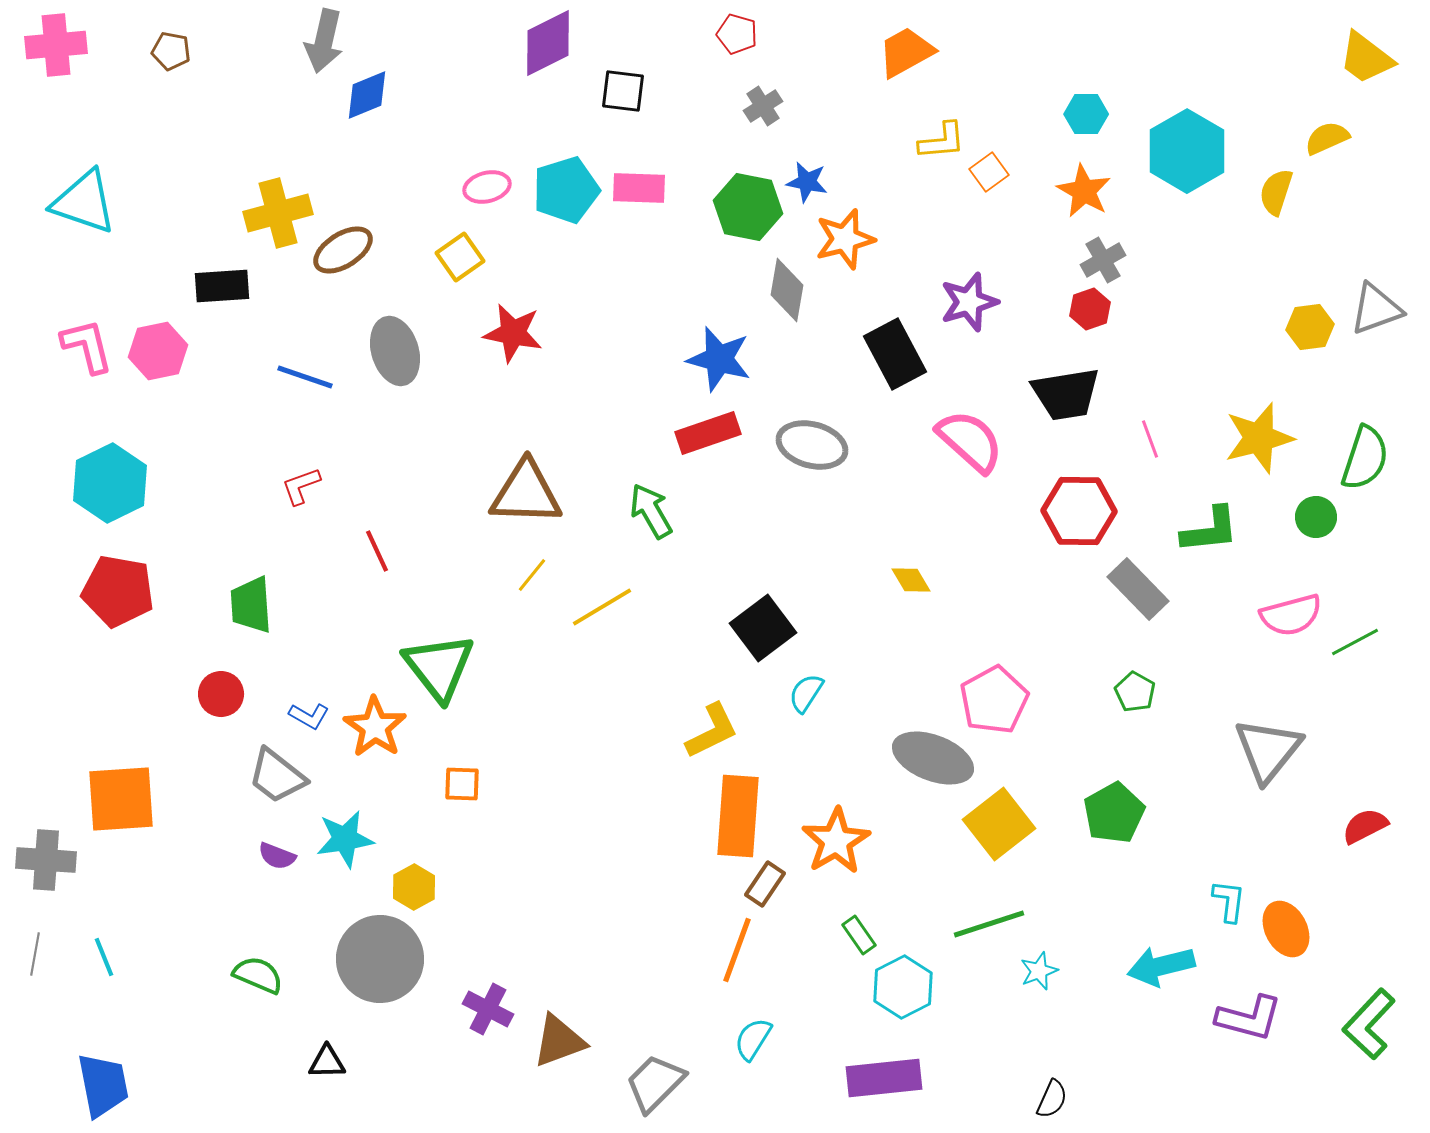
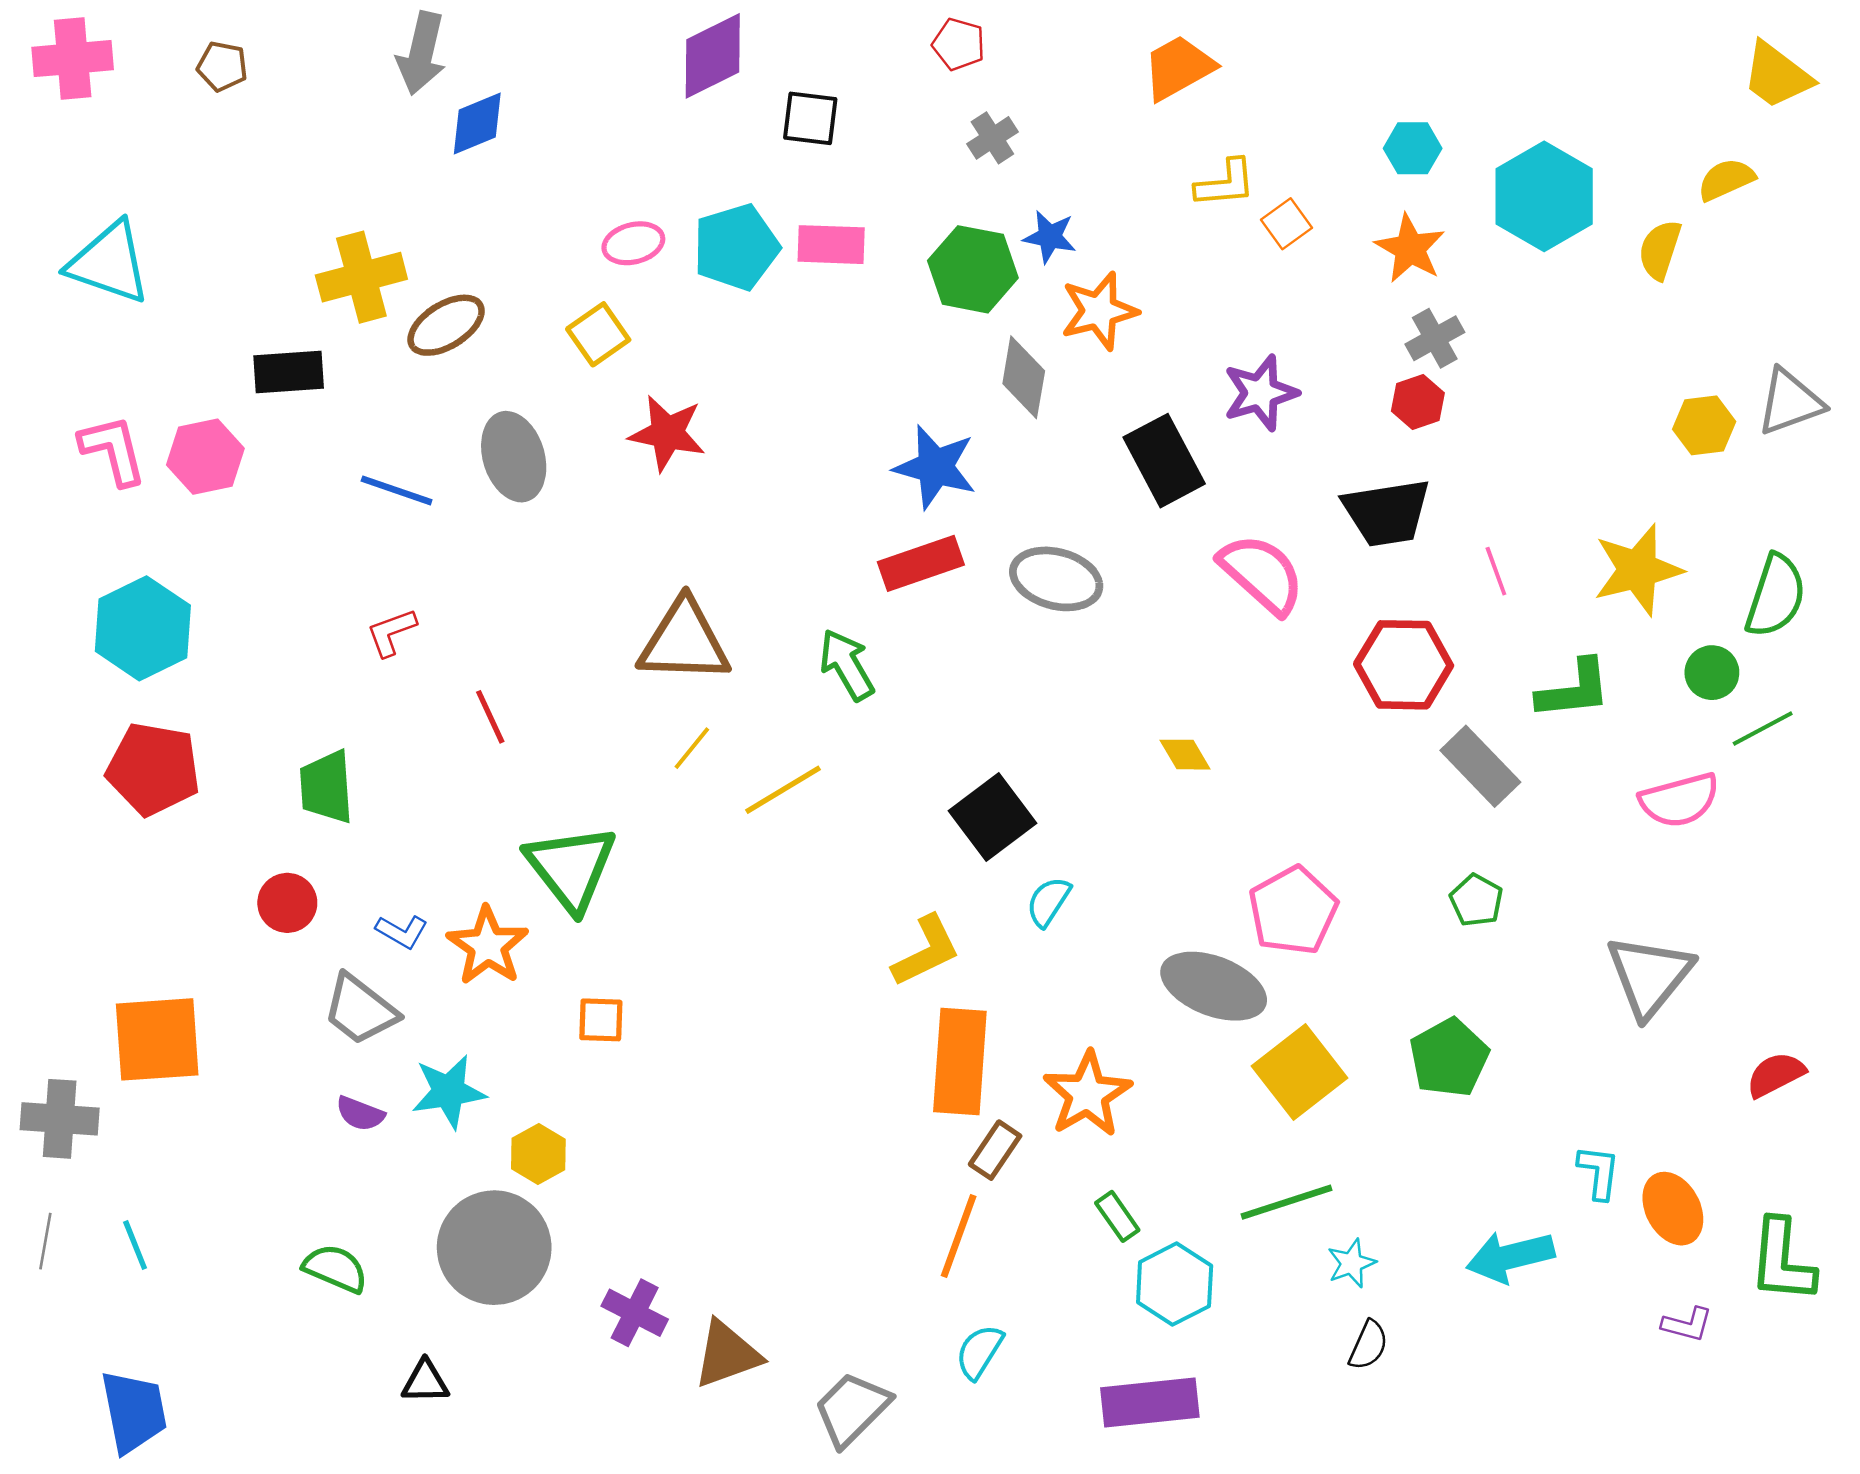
green line: (1355, 642) -> (1763, 729), moved
purple L-shape: (1249, 1018) -> (1687, 1324), moved, size x0.6
green L-shape: (1369, 1024) -> (1782, 1261), moved, turned -38
black semicircle: (1052, 1099) -> (1368, 1345), moved

